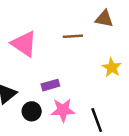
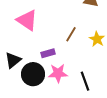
brown line: (73, 36) -> (71, 34), moved, turned -56
black circle: (32, 111) -> (33, 74), size x1.5

